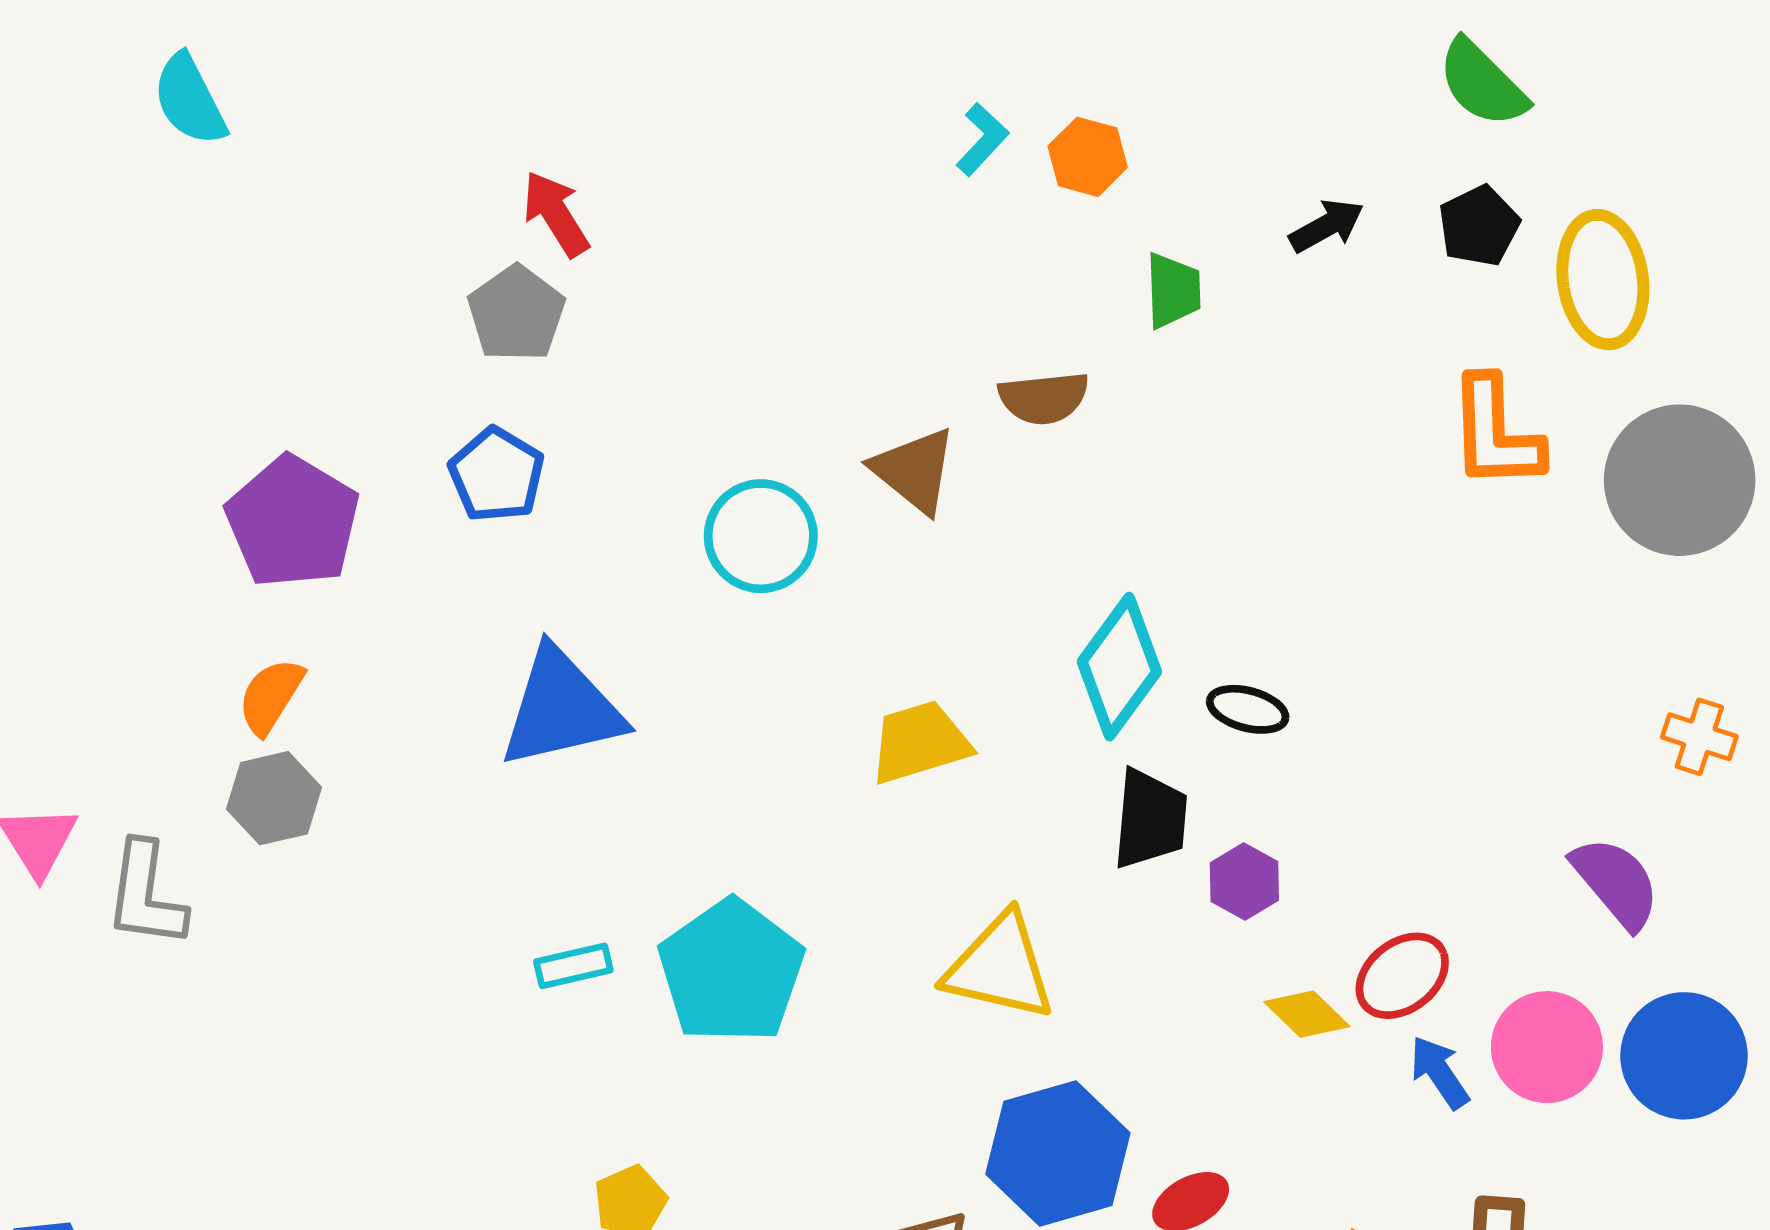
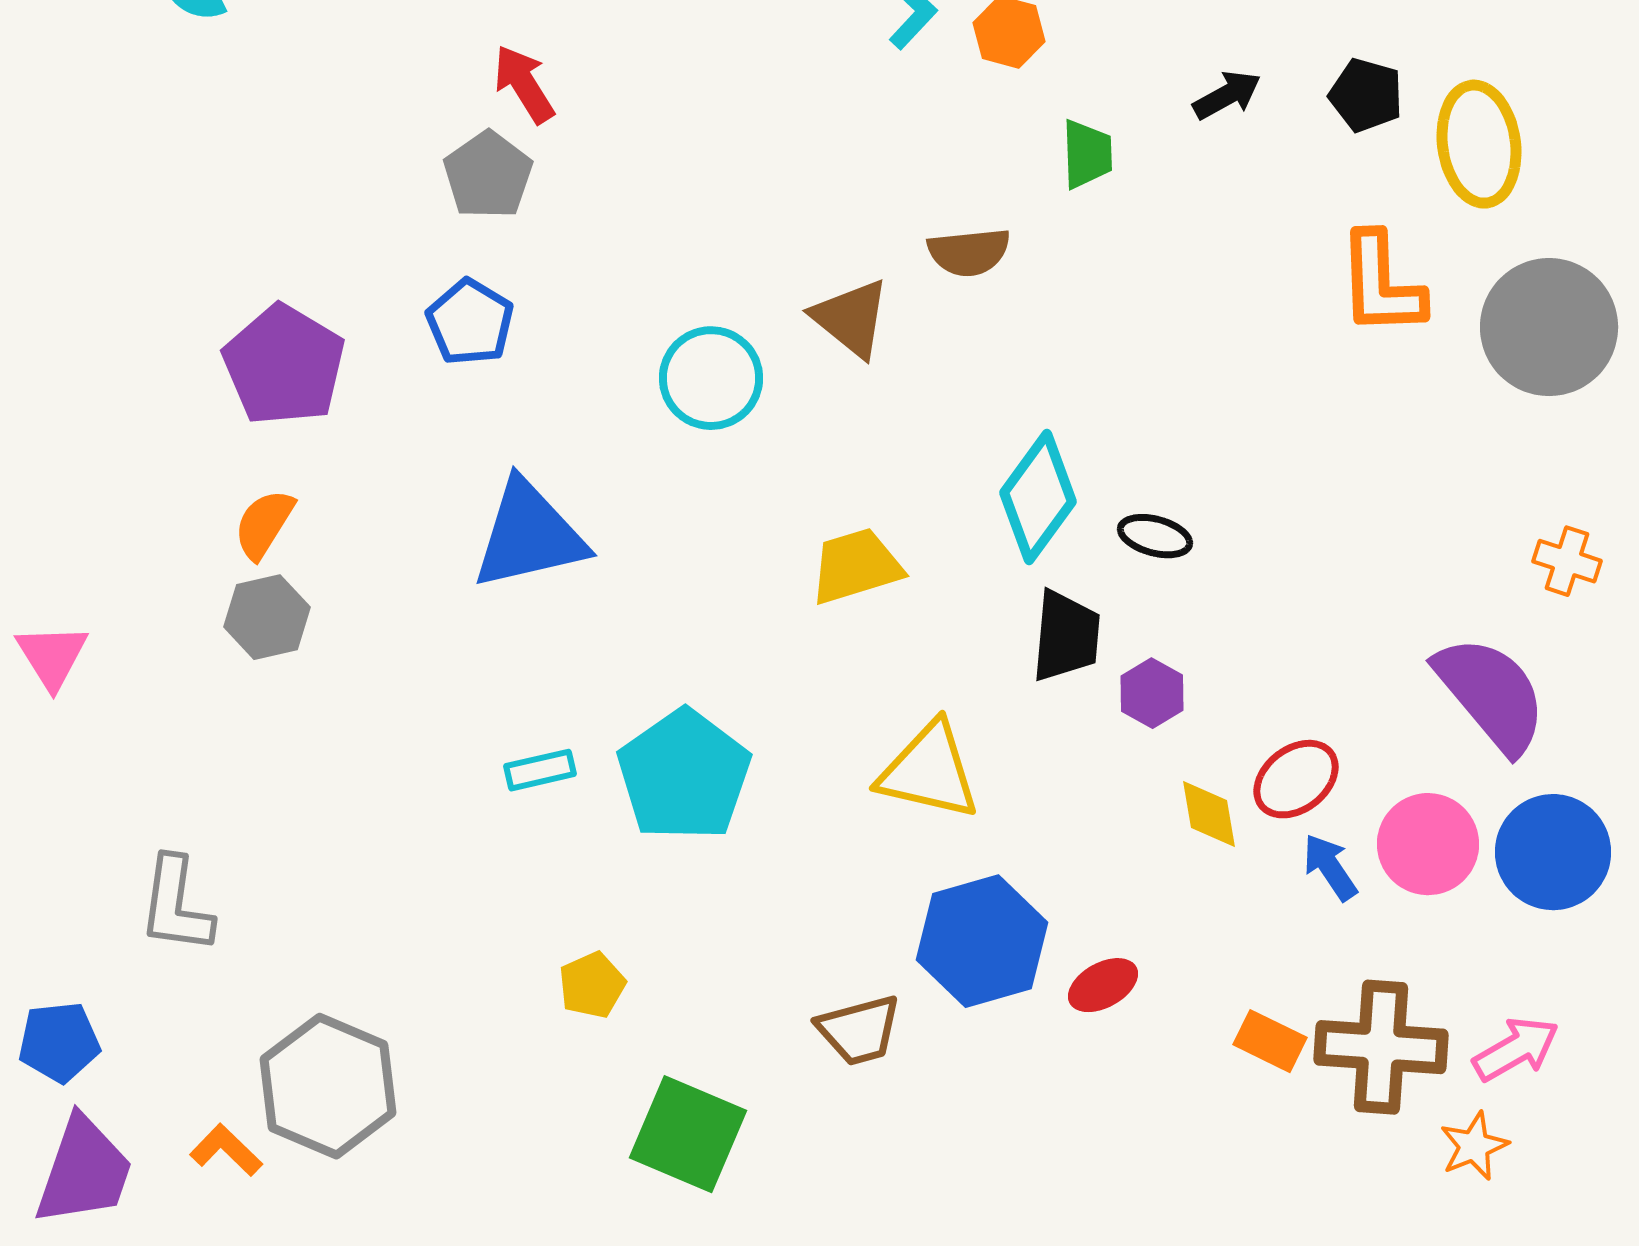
black pentagon: (1479, 226) -> (1366, 95), turned -30
purple semicircle: (1616, 883) -> (1491, 694), size x1.4
gray L-shape: (146, 895) -> (176, 905), moved
yellow diamond: (1307, 1014) -> (1209, 814), turned 36

